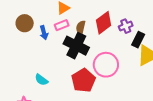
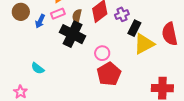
blue arrow: (44, 33) -> (40, 21), turned 40
pink circle: (106, 65) -> (102, 53), size x0.6
red pentagon: (83, 80) -> (109, 74), moved

